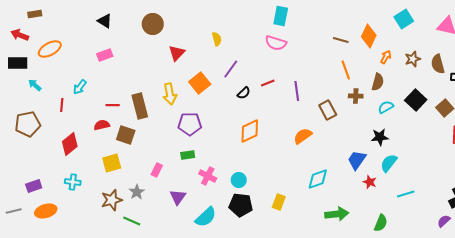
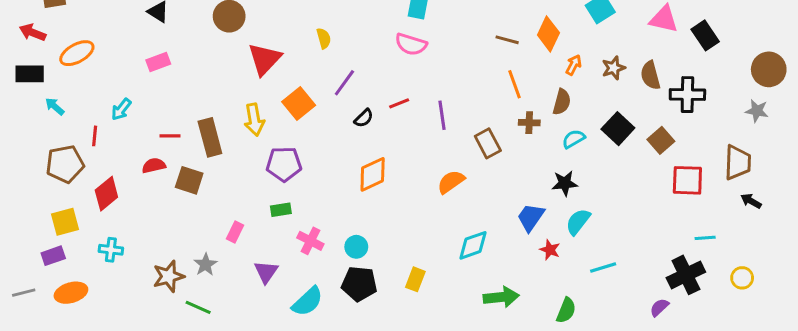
red triangle: (177, 53) -> (265, 59), size x1.4
brown pentagon: (28, 124) -> (65, 164), moved
yellow square: (112, 163) -> (65, 222), moved

